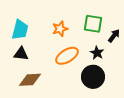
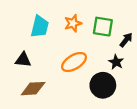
orange star: (60, 29) -> (73, 23), moved
cyan trapezoid: (20, 30) -> (40, 27), moved
black star: (97, 53) -> (116, 62), moved

